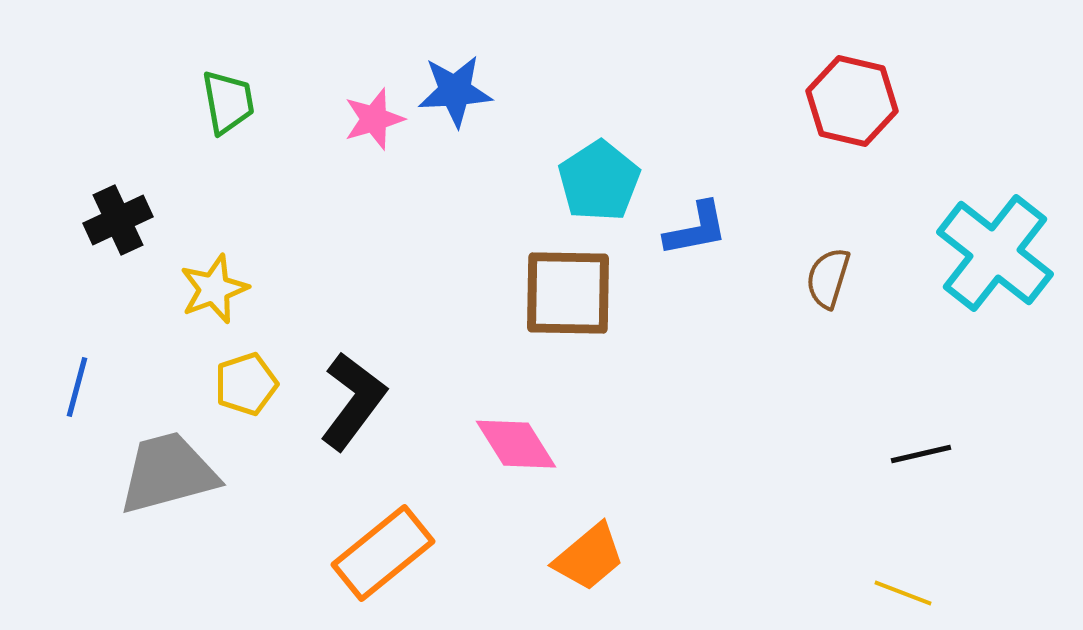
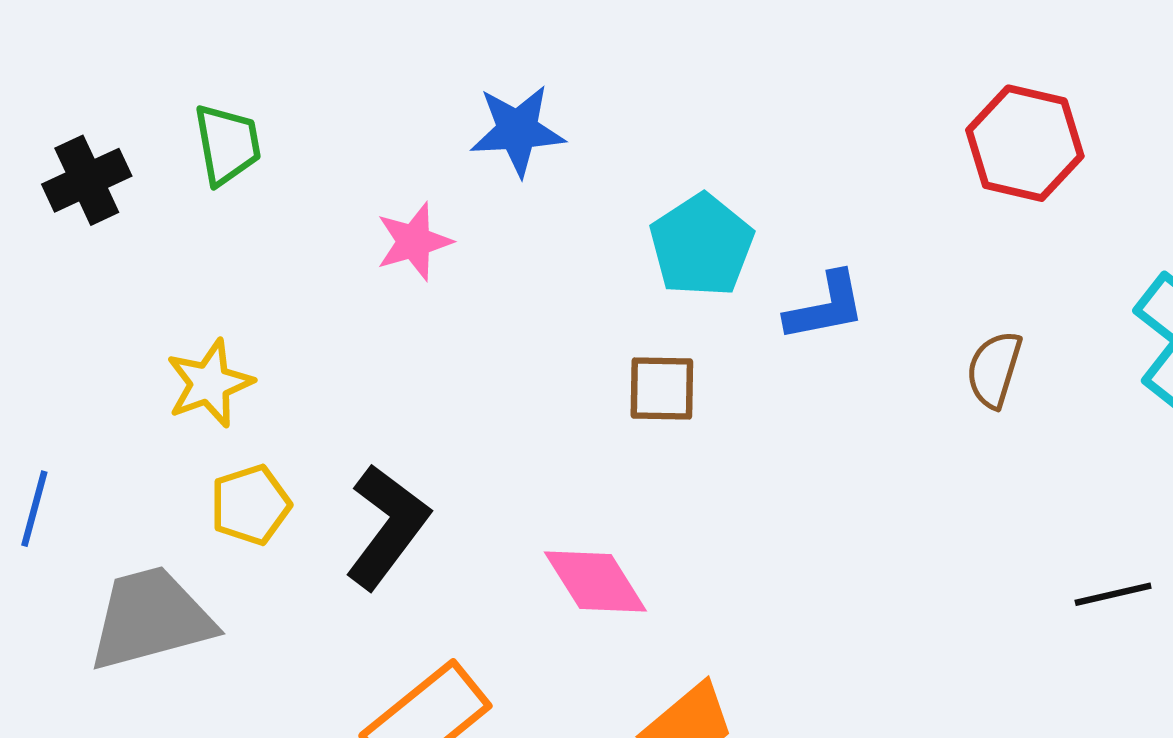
pink star: (374, 119) -> (414, 242), moved
black cross: (118, 220) -> (87, 180), moved
brown square: (568, 293) -> (662, 389), size x0.6

